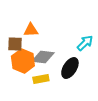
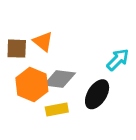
orange triangle: (31, 30) -> (43, 42), turned 42
brown square: (15, 44) -> (17, 49), moved

